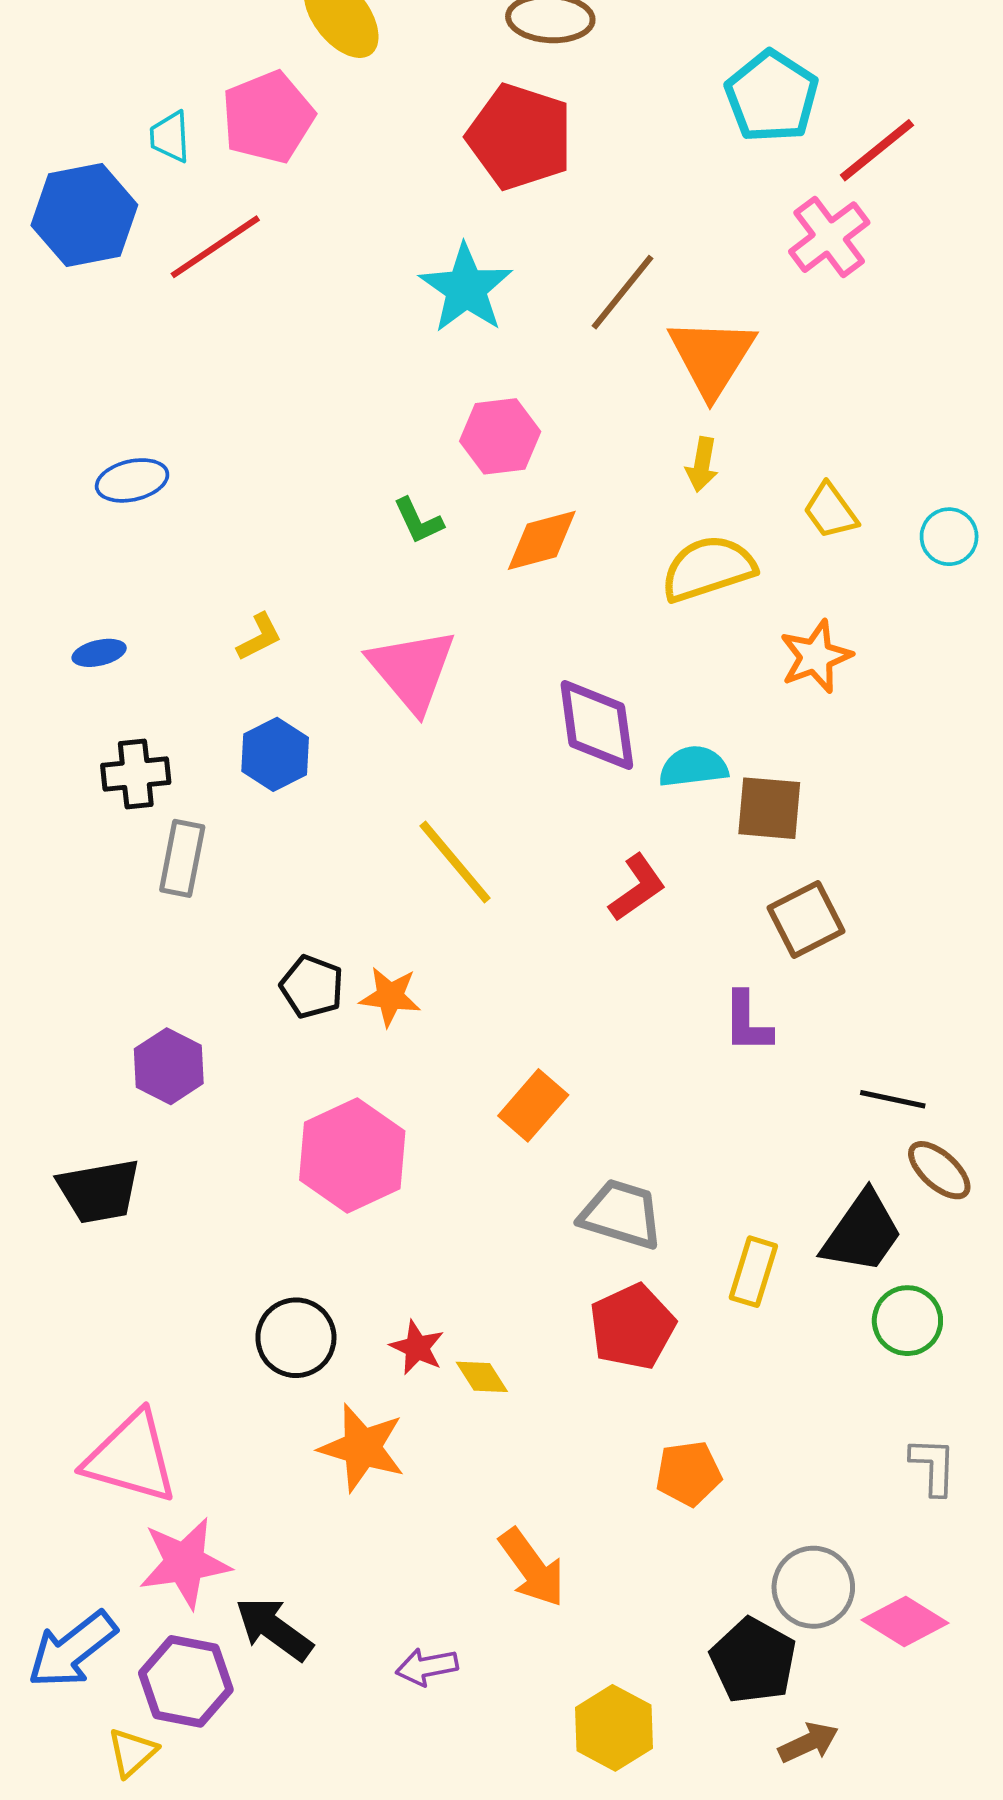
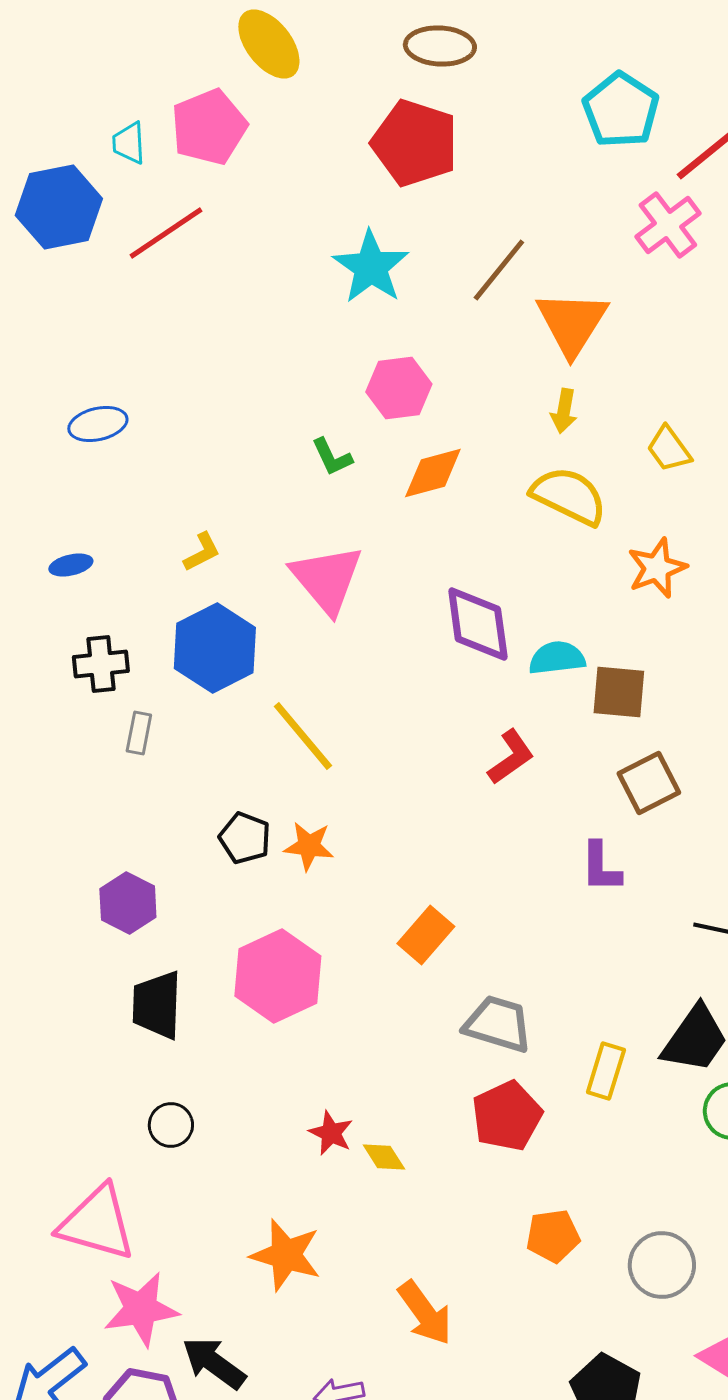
yellow semicircle: (708, 568) -> (569, 496), turned 44
blue hexagon: (275, 754) -> (215, 648), size x1.5
gray rectangle: (182, 858) -> (139, 733), size x0.7
yellow line: (455, 862) -> (303, 736), moved
black trapezoid: (99, 1191) -> (157, 1005), moved, turned 102
black circle: (296, 1338) -> (171, 1125), moved, size x0.7
orange star: (362, 1448) -> (286, 1255), moved
gray circle: (813, 1587) -> (662, 1265), moved

